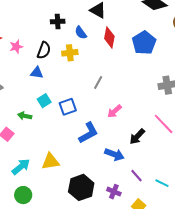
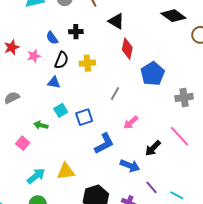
blue semicircle: (81, 33) -> (52, 38), moved
blue pentagon: (144, 43) -> (153, 74), moved

